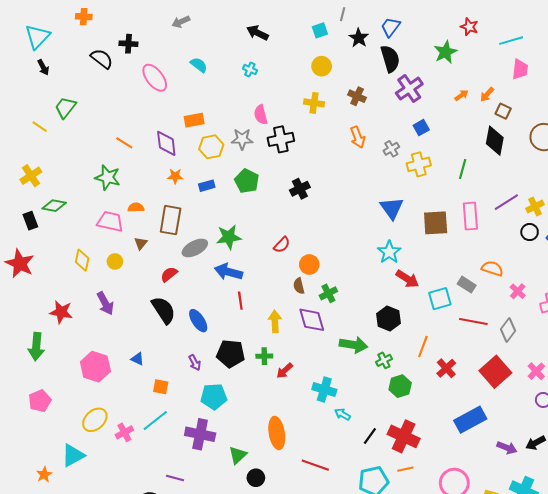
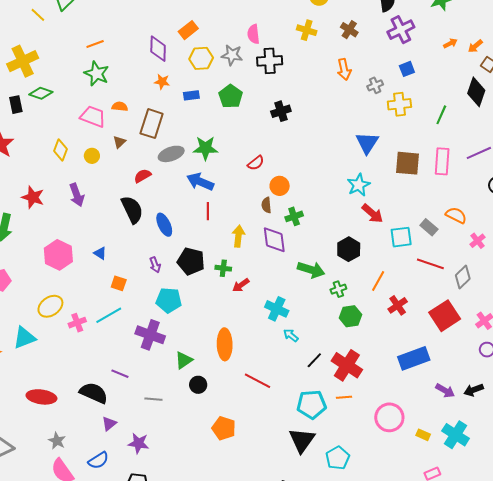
orange rectangle: (194, 120) -> (188, 30), turned -36
orange line: (124, 143) -> (95, 44), moved, turned -60
yellow cross: (31, 176) -> (23, 61), size x1.4

